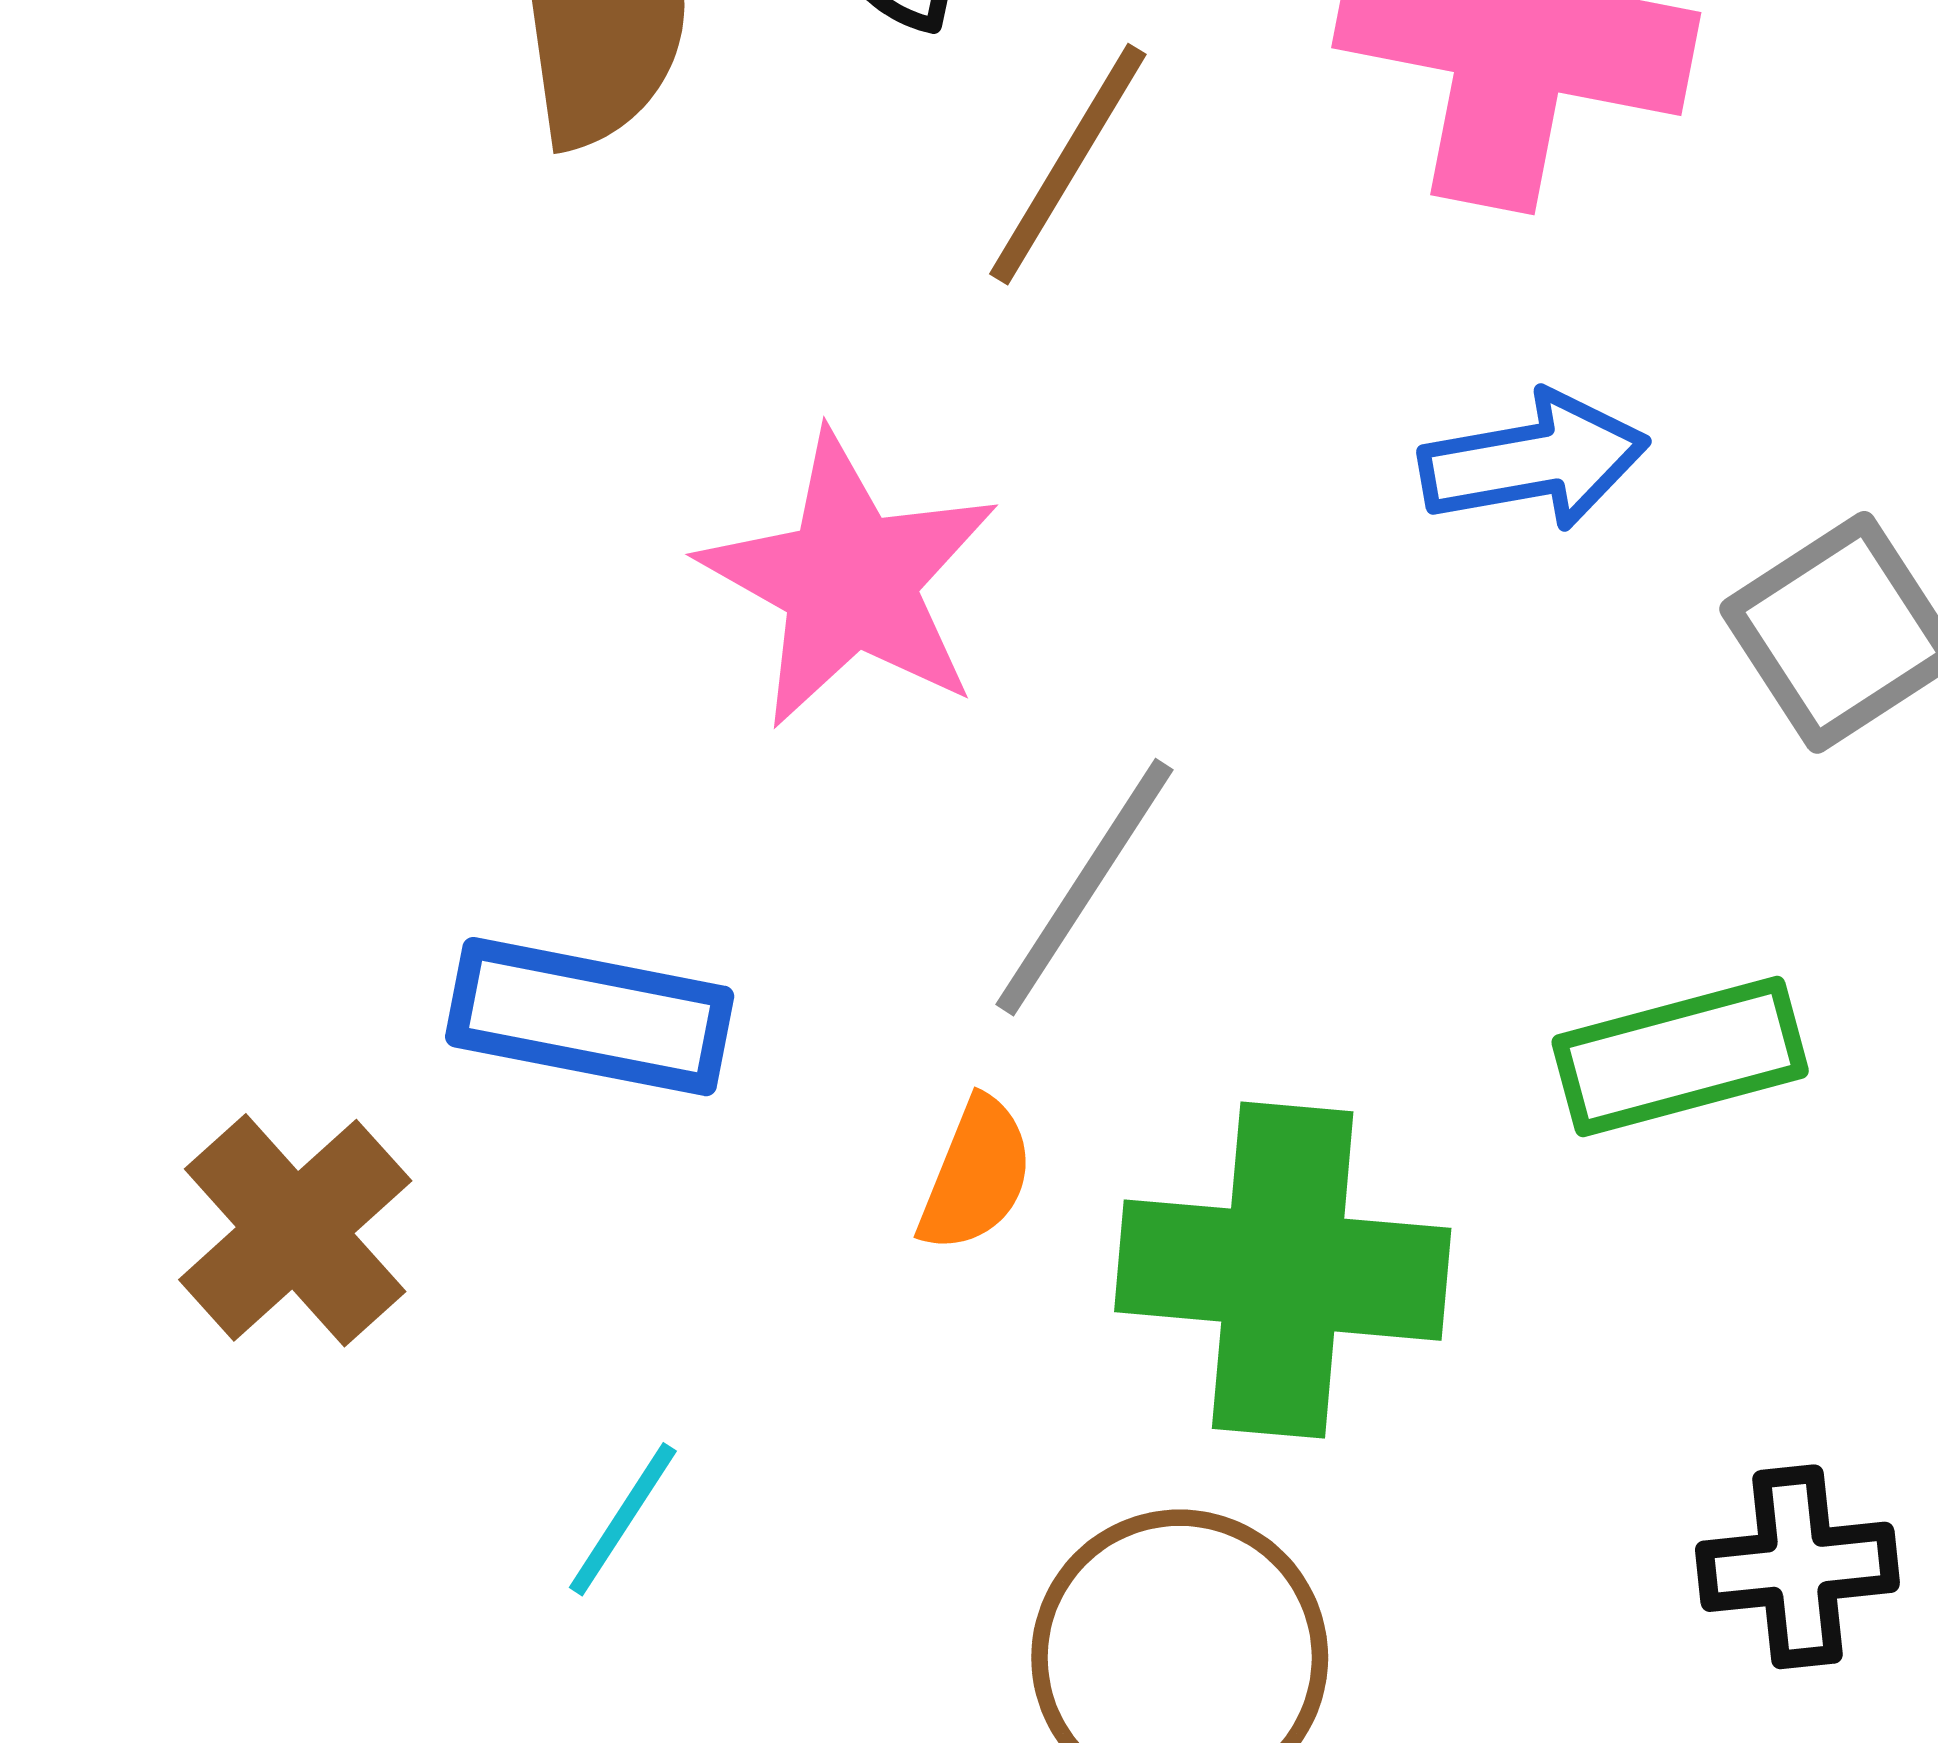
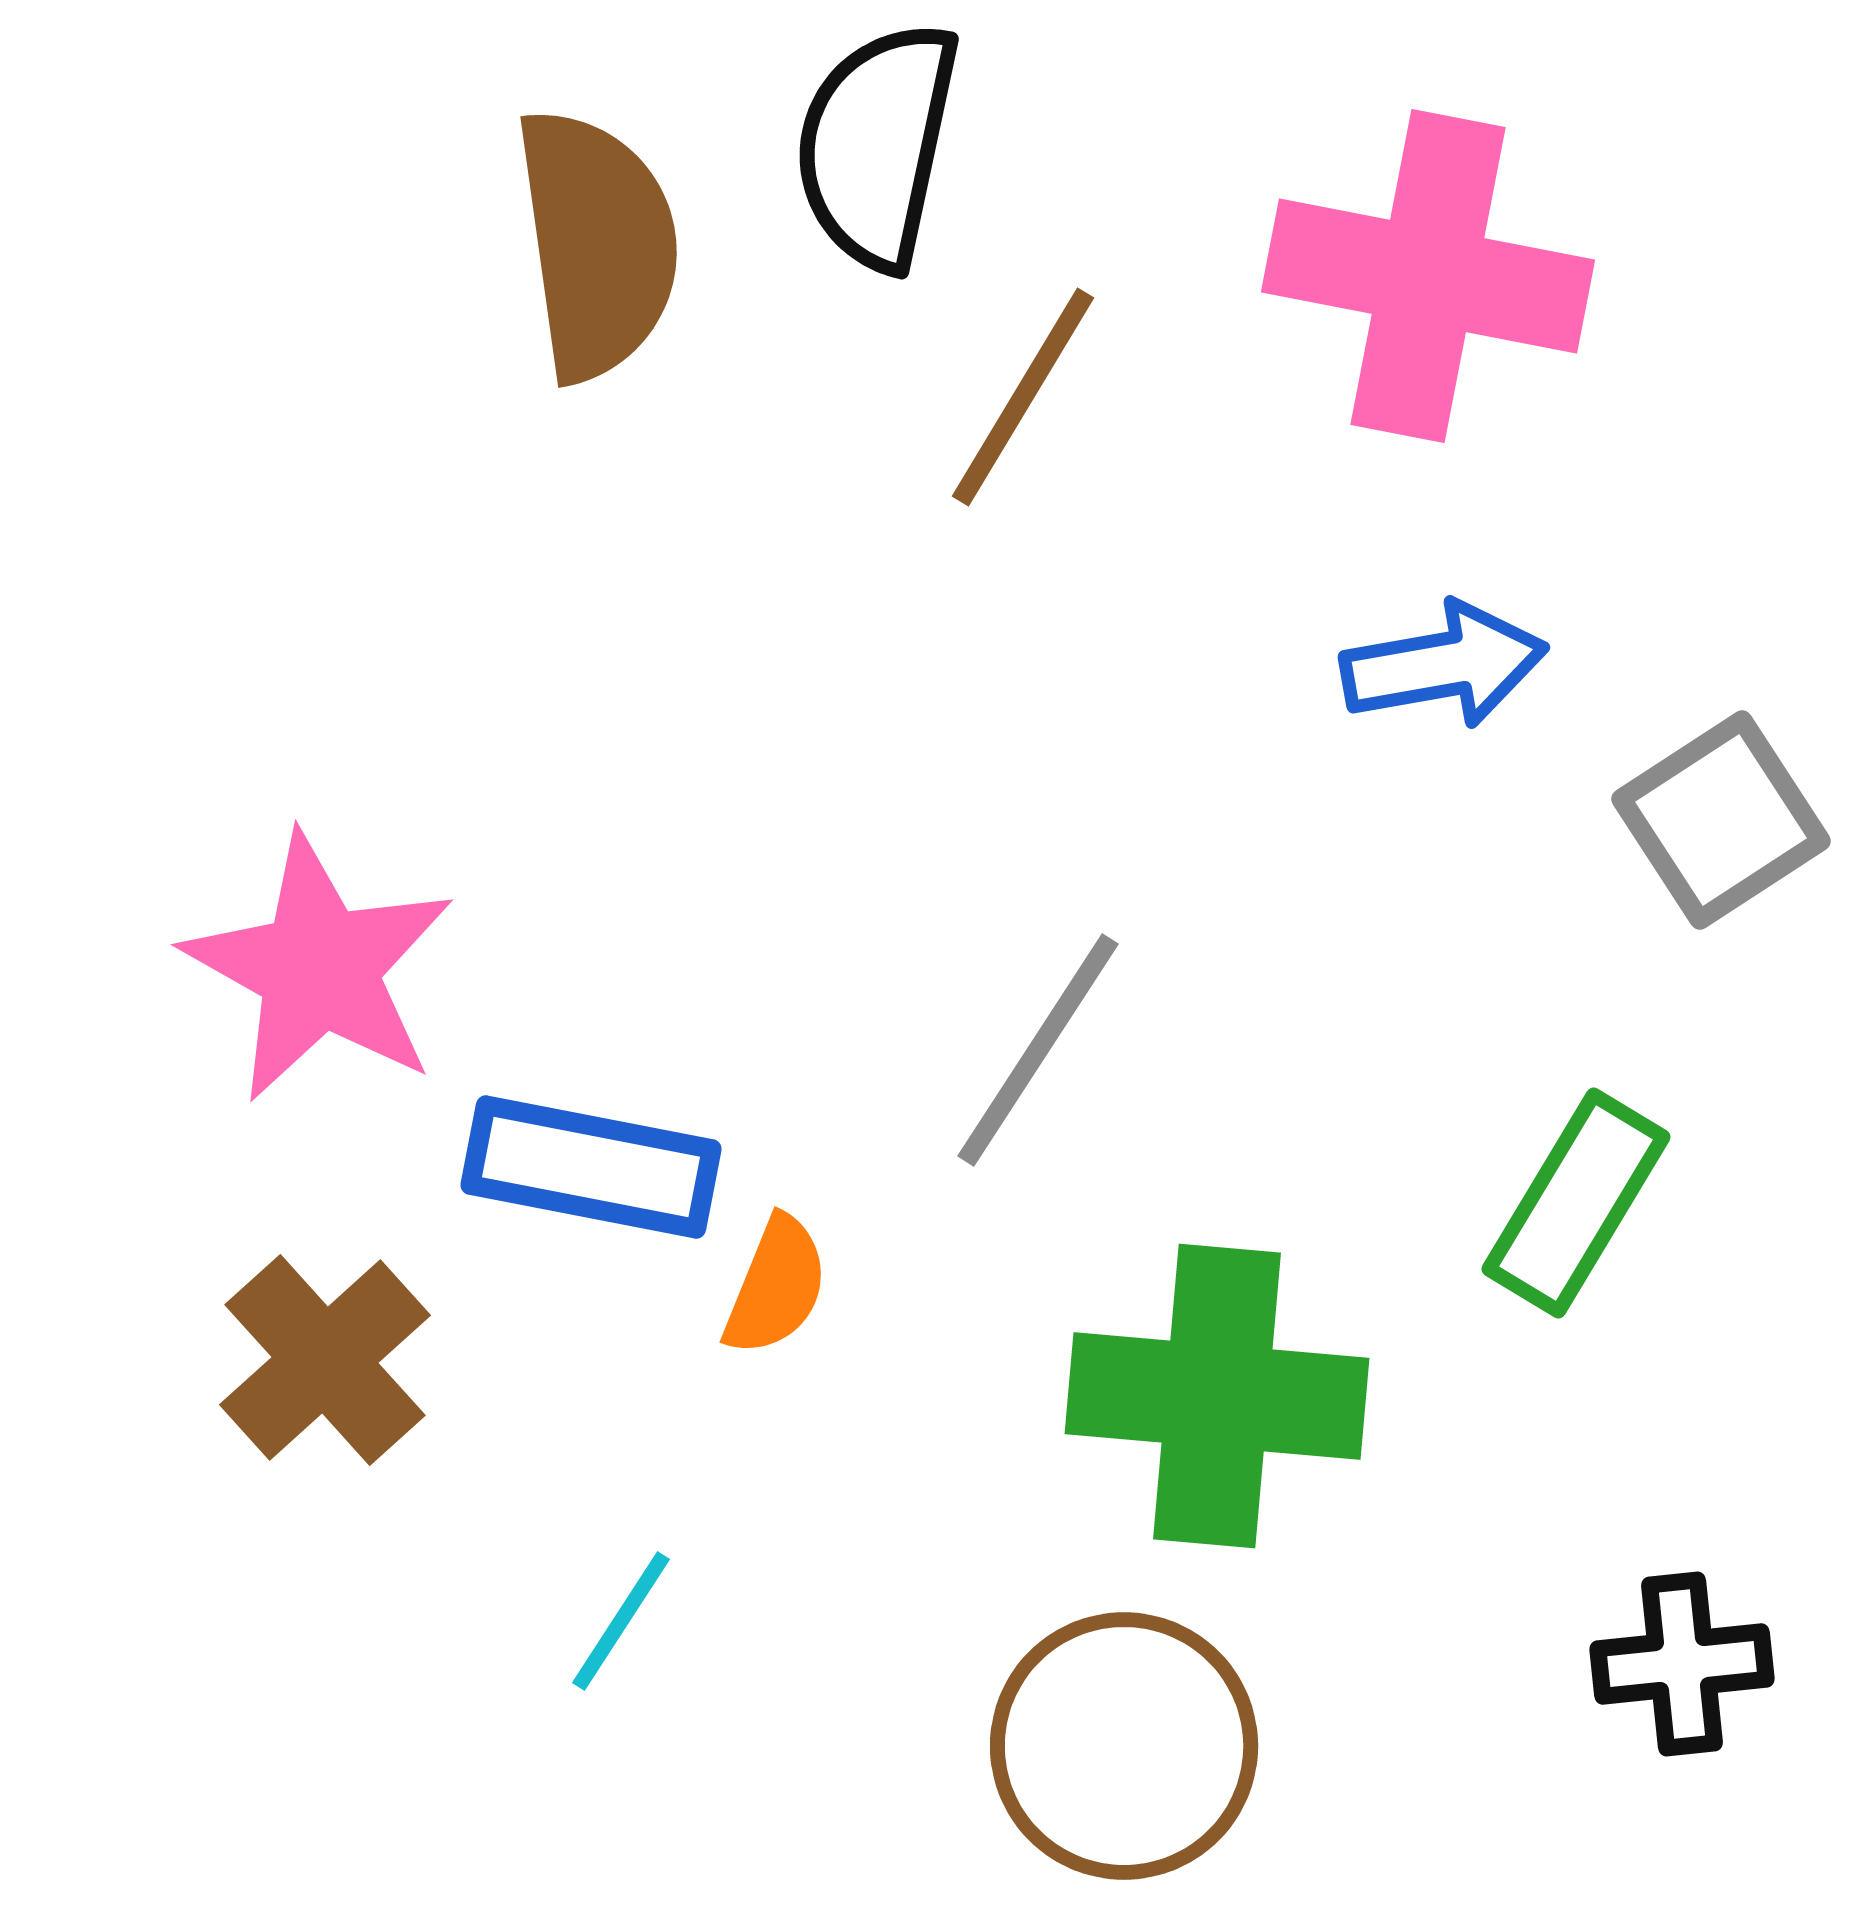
pink star: (850, 580) -> (319, 968), moved
green rectangle: (1680, 1056) -> (1576, 1203), turned -44
orange semicircle: (976, 1175) -> (776, 1286), moved

